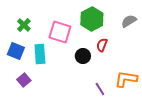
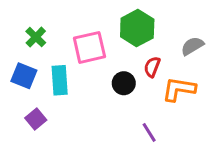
gray semicircle: (129, 21) -> (192, 46), moved
pink square: (60, 32) -> (89, 47), turned -30
orange L-shape: (126, 79) -> (179, 89), moved

